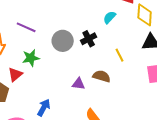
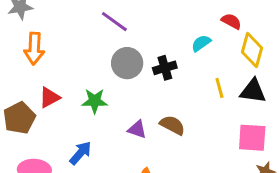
purple line: (26, 27) -> (114, 22), moved
yellow line: (119, 55) -> (219, 88), moved
green star: (31, 58) -> (95, 101), moved

